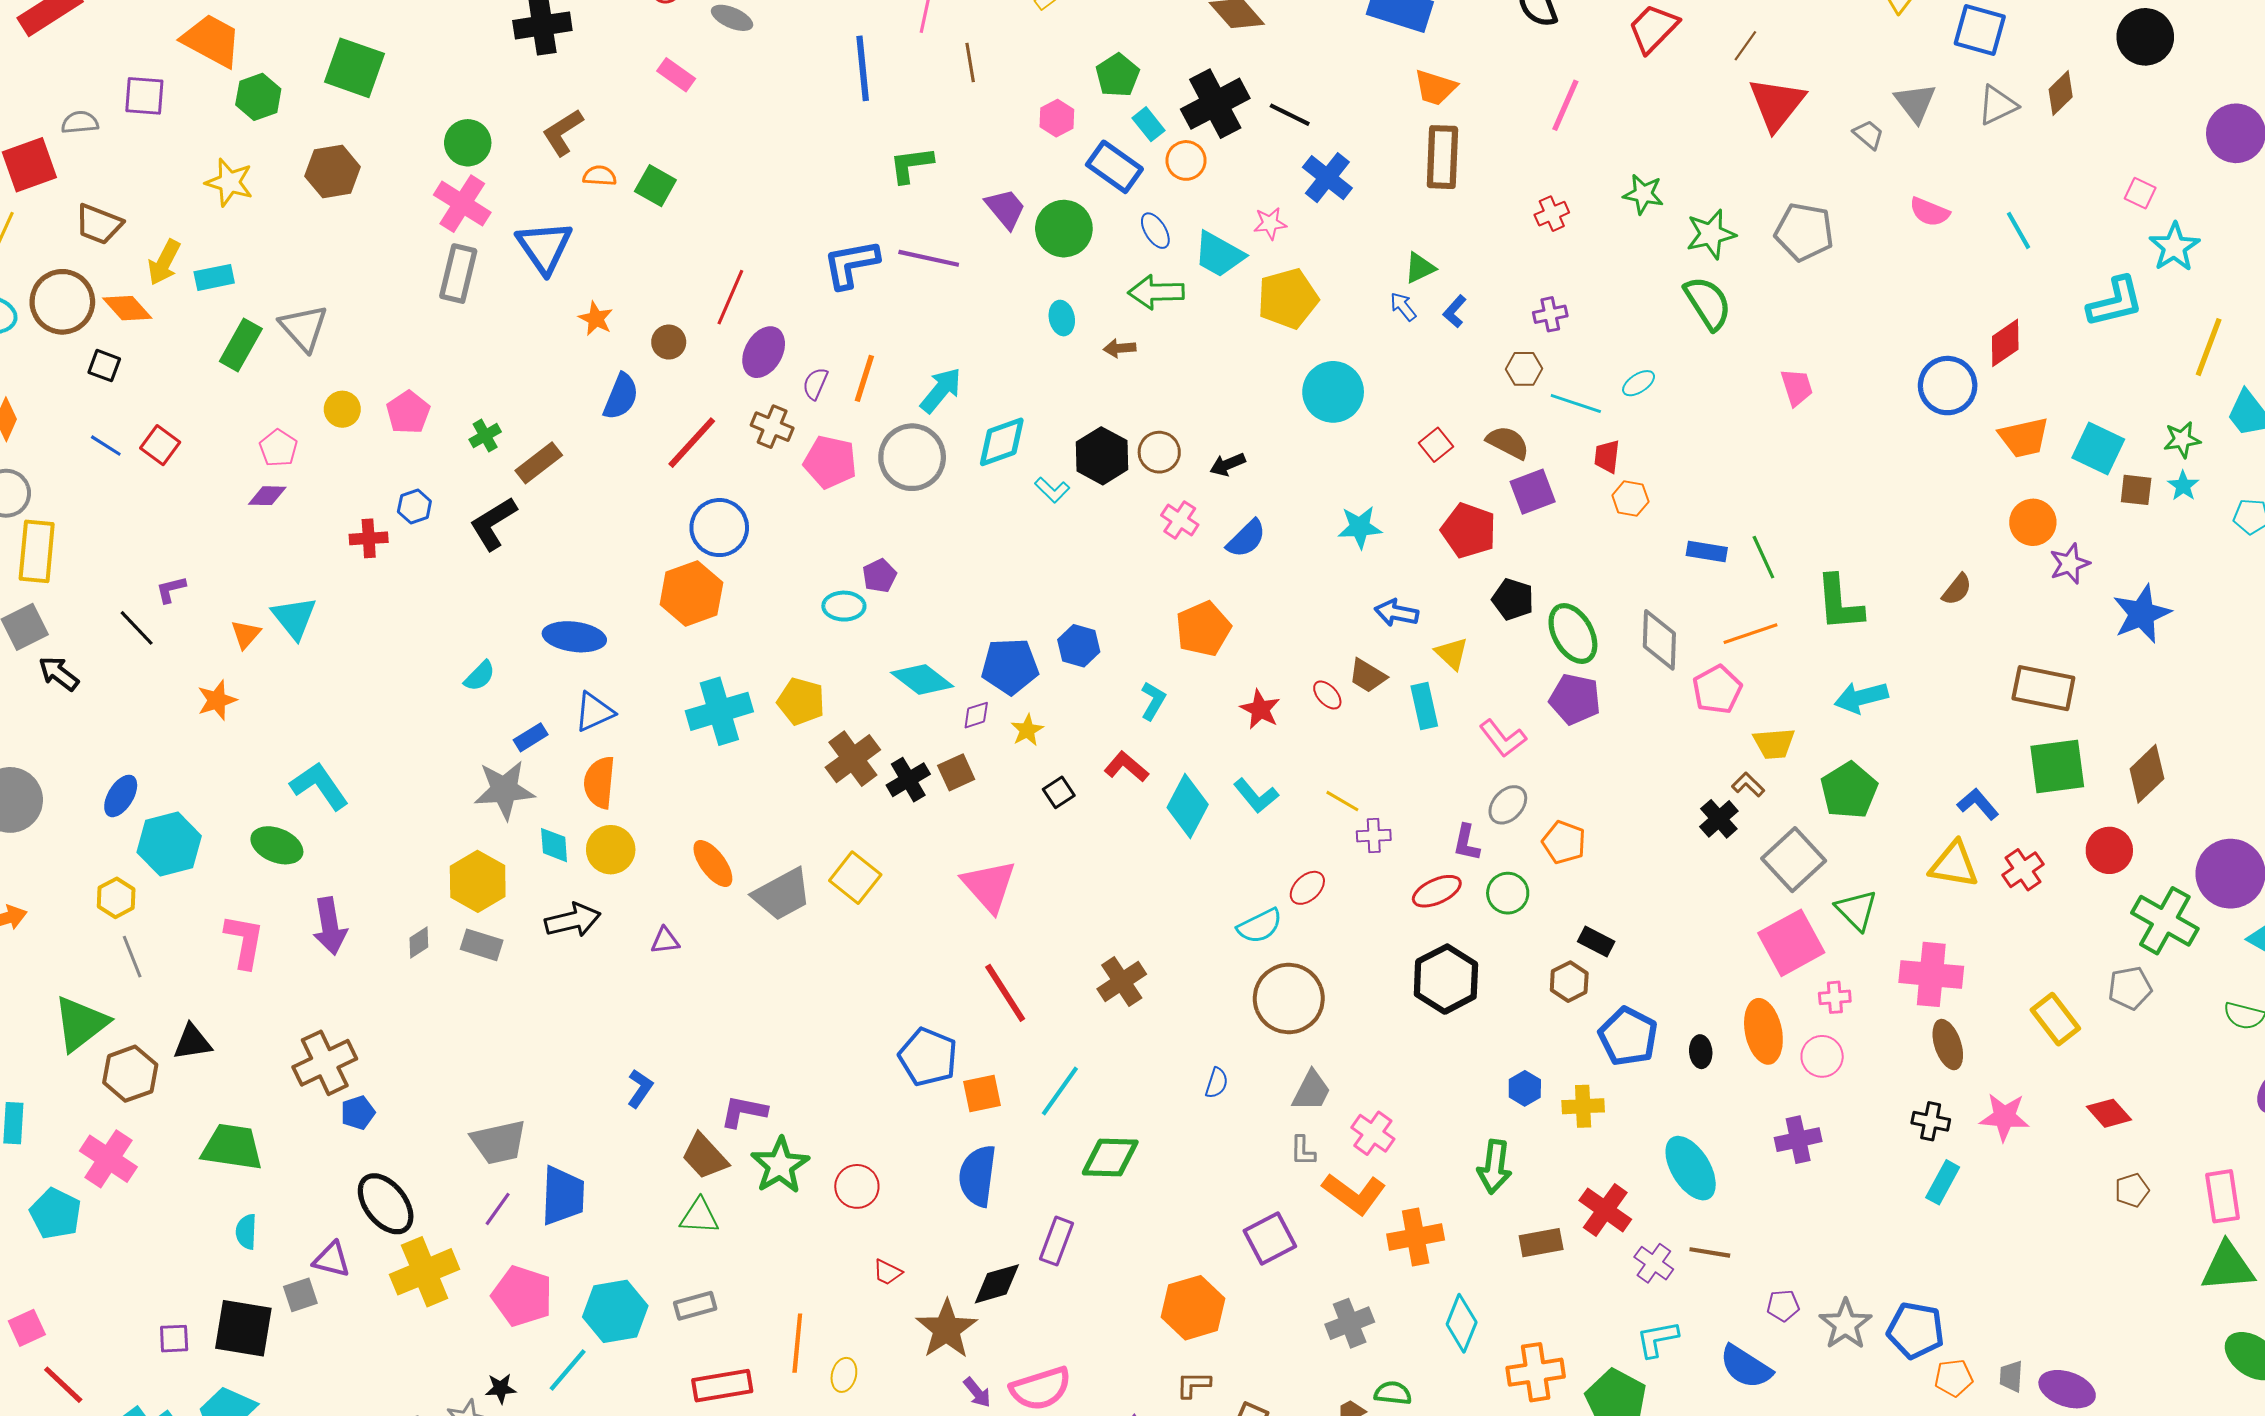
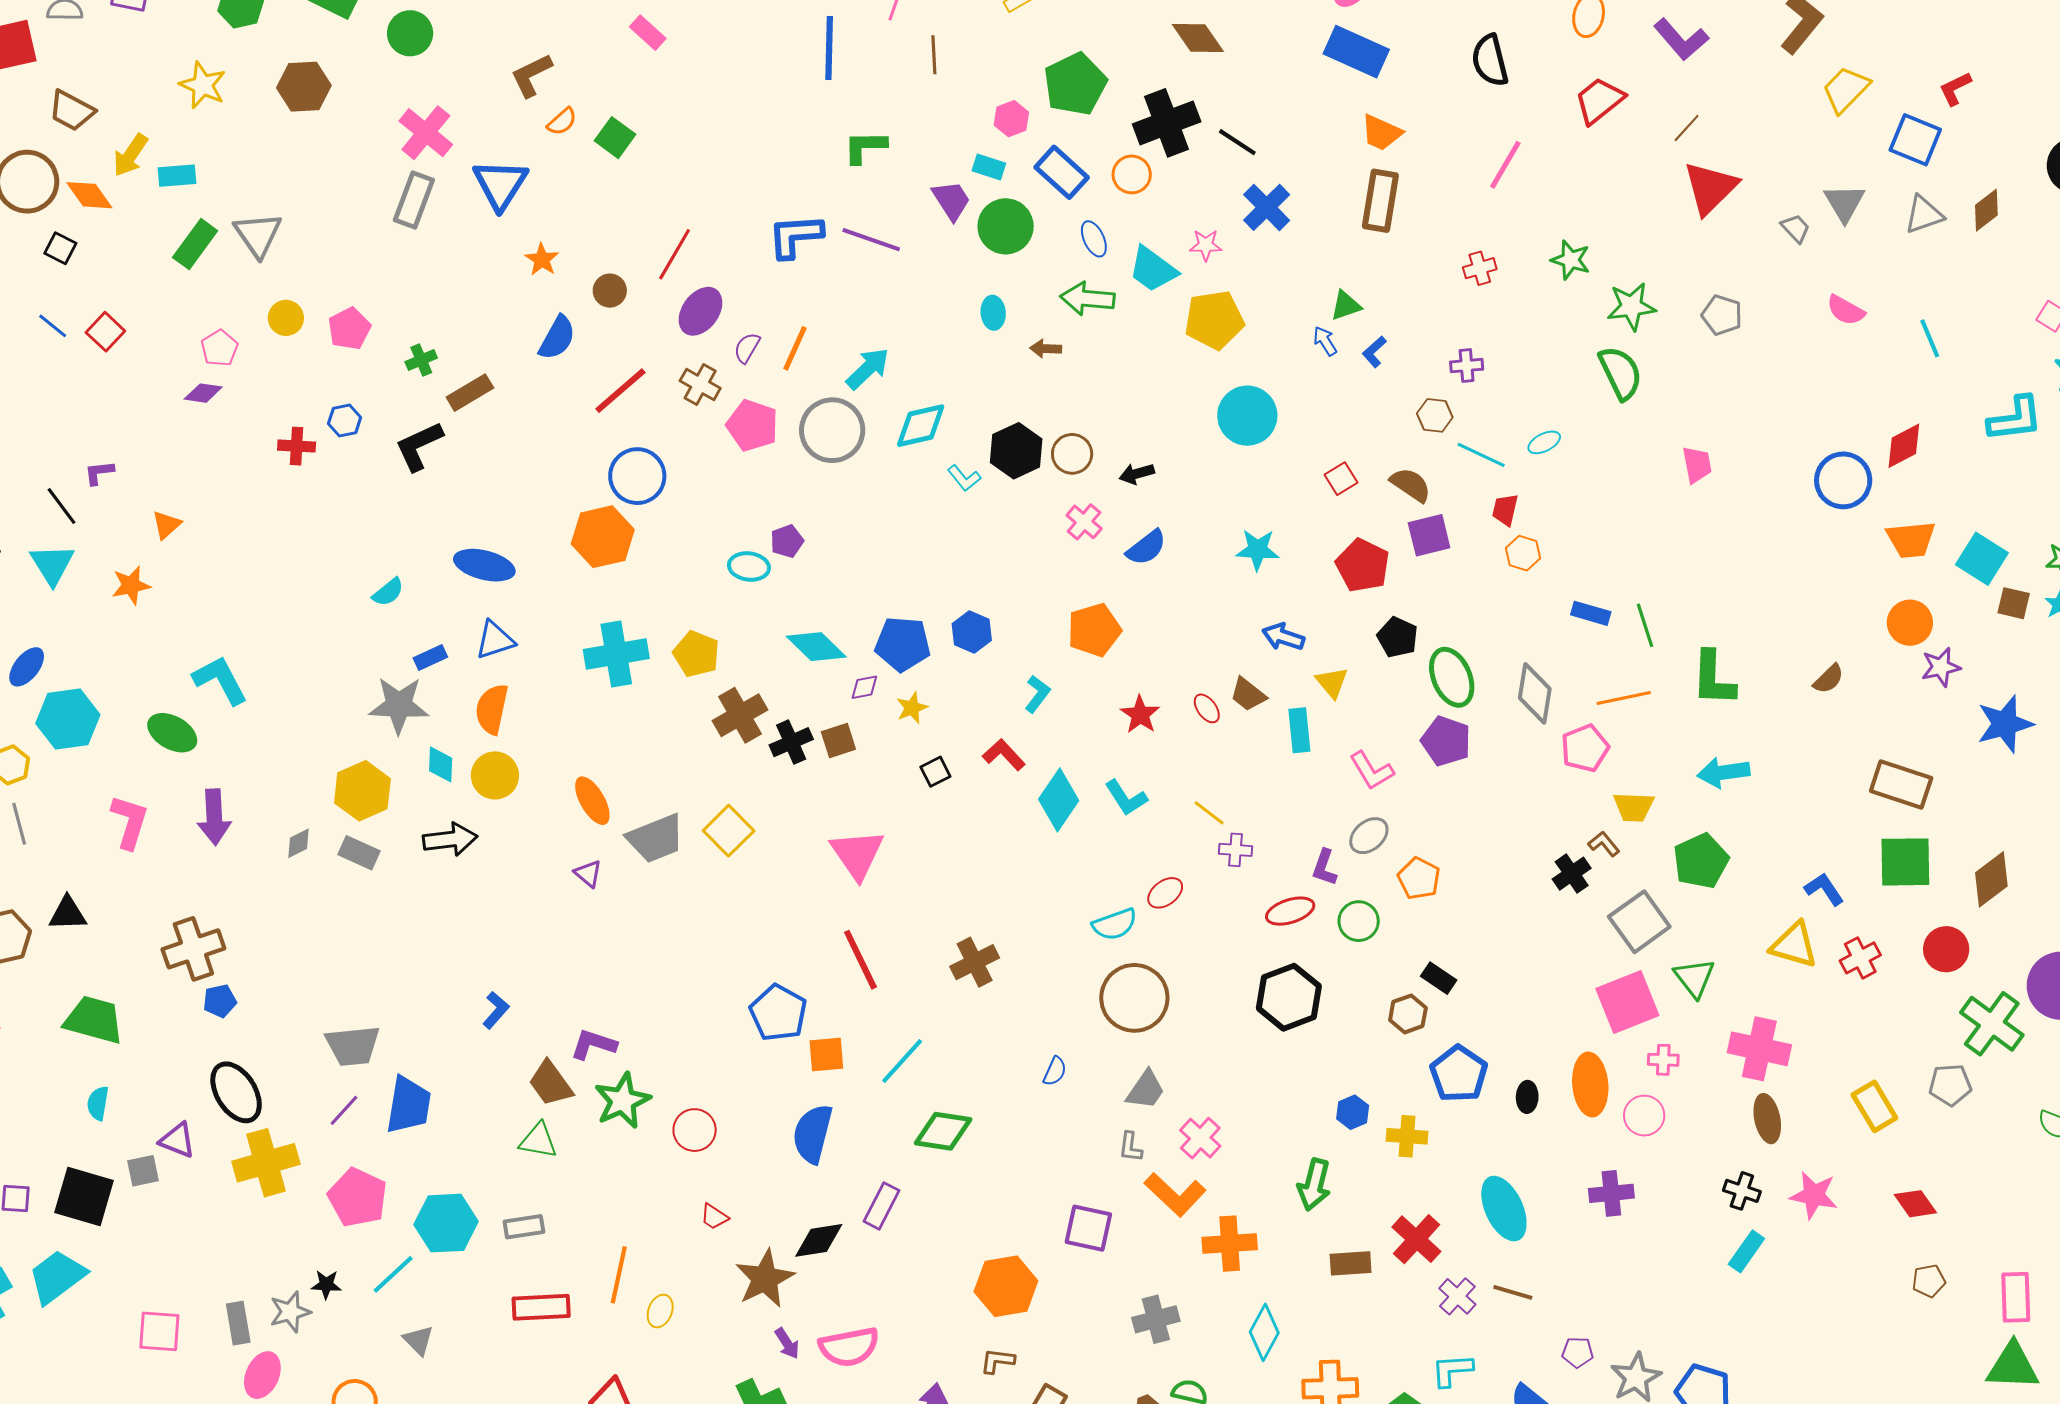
green pentagon: (1117, 75) -> (1075, 84), size x1.5
cyan rectangle: (1148, 124) -> (989, 167), moved, turned -40
green circle: (468, 143) -> (410, 33), moved
orange semicircle: (600, 176) -> (562, 122), turned 128
gray pentagon: (1804, 232) -> (1722, 315), size x0.7
cyan triangle: (294, 618) -> (52, 564), moved
purple triangle: (665, 941) -> (588, 874), moved, turned 40
purple square: (1270, 1239) -> (1088, 1228), turned 33

